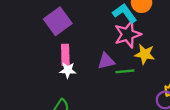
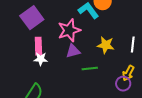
pink star: (128, 34) -> (69, 30), moved
green line: (125, 71) -> (90, 69), moved

